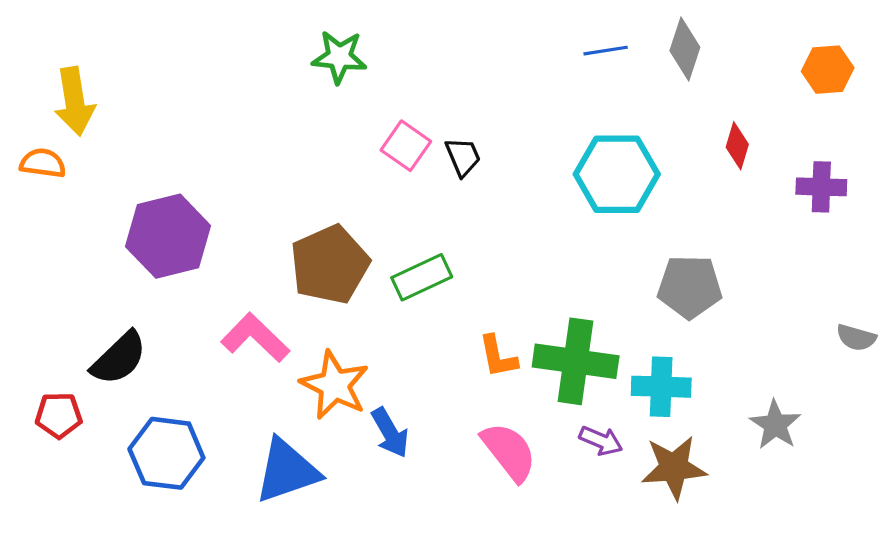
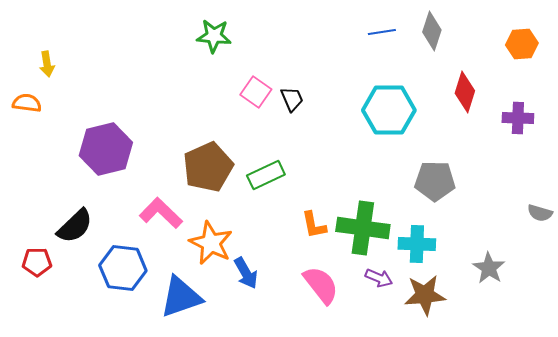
yellow arrow: (75, 101) -> (47, 64), size x0.6
red diamond: (737, 146) -> (465, 92), size x1.4
blue hexagon: (166, 453) -> (123, 268), moved

